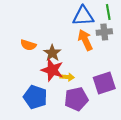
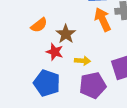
orange semicircle: (28, 45) -> (39, 25), turned -56
red star: (52, 70) -> (55, 52), moved, size x0.7

